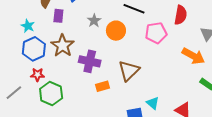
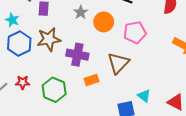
pink pentagon: (156, 33) -> (135, 32), moved
brown star: (63, 46) -> (49, 39), turned 30
red star: (37, 75) -> (23, 82), moved
green hexagon: (51, 94) -> (54, 90), moved

